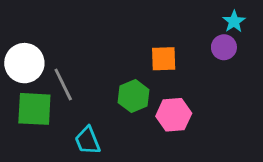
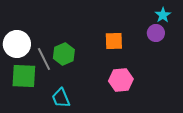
green hexagon: (133, 96) -> (64, 54), moved

